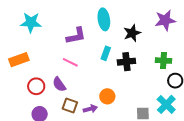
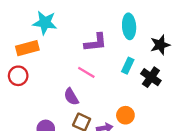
orange rectangle: (19, 60) -> (27, 48), moved
black cross: (126, 62) -> (151, 77), turned 36
red circle: (36, 86) -> (18, 76), moved

